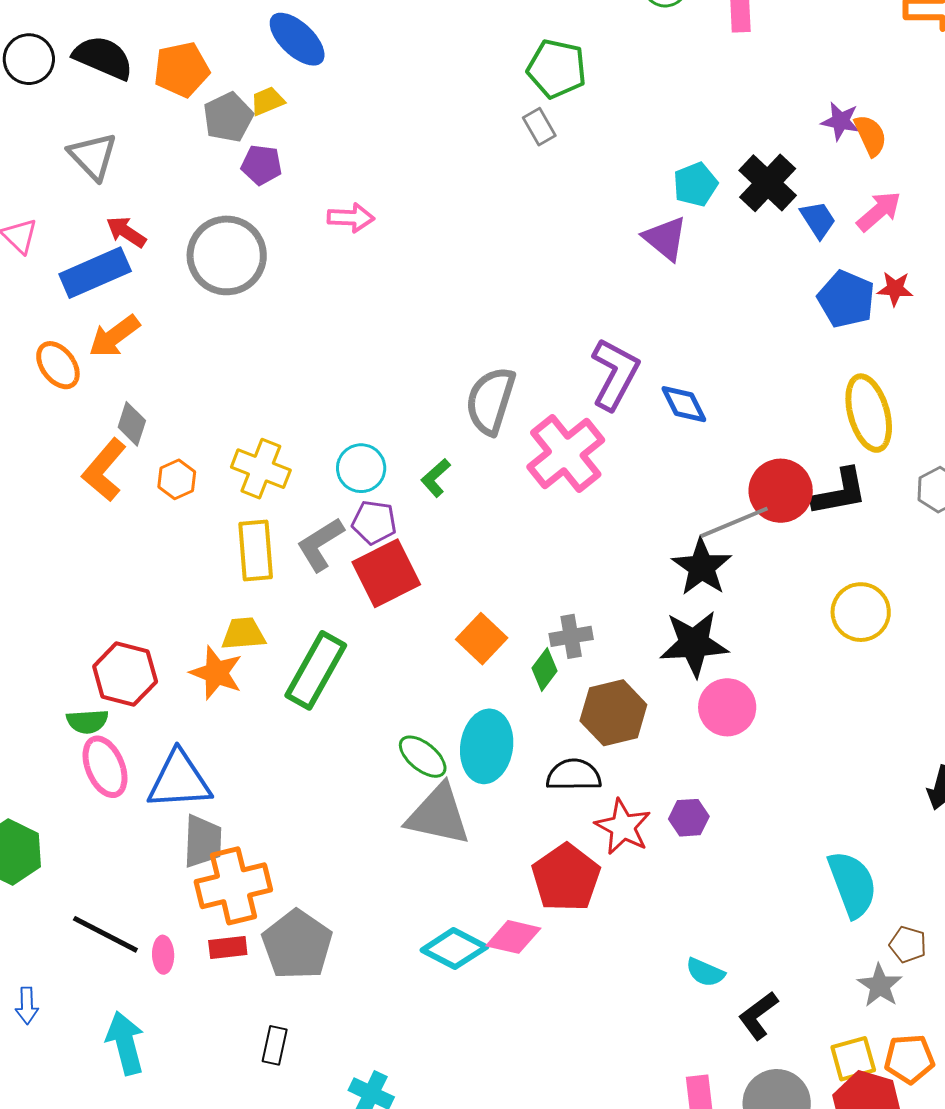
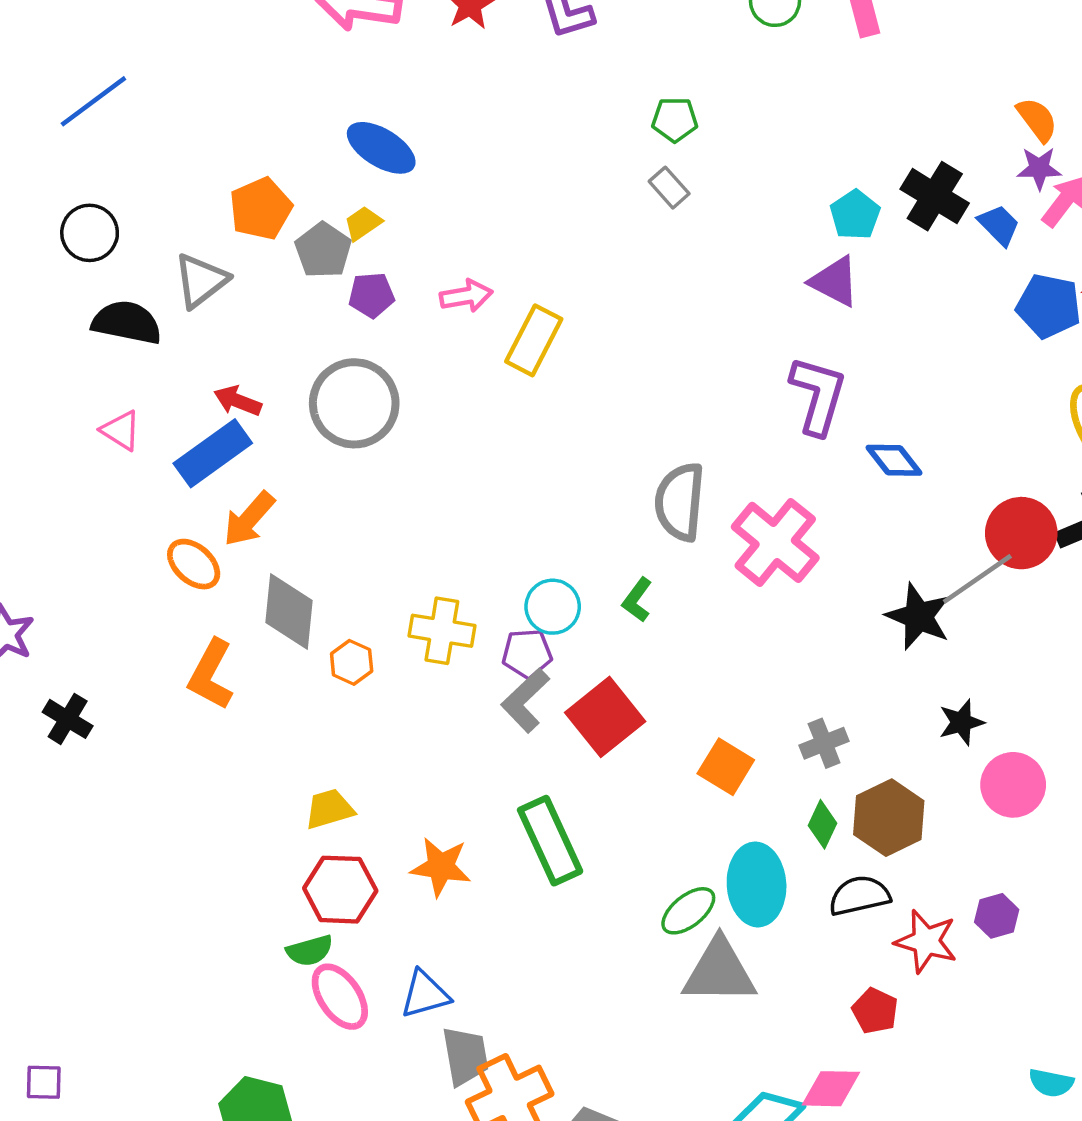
black semicircle: (103, 58) -> (127, 322), moved
green pentagon: (557, 69) -> (675, 120), size x0.7
purple star: (840, 121) -> (1039, 168), moved
gray triangle: (93, 156) -> (201, 280), moved, turned 48
pink arrow: (351, 218) -> (466, 296), moved
purple L-shape: (615, 374) -> (818, 395), moved
gray diamond: (132, 424) -> (289, 612), size x1.6
orange L-shape: (104, 470) -> (211, 675), moved
purple pentagon: (374, 522) -> (527, 653), moved
yellow rectangle: (256, 550) -> (534, 340), moved, turned 44
black star: (702, 567) -> (919, 616), moved
yellow trapezoid: (243, 634) -> (329, 809), moved
black star: (694, 644) -> (961, 722), size x0.6
green diamond: (545, 669) -> (822, 824), moved
green rectangle: (316, 670) -> (550, 841), turned -42
green ellipse: (423, 757) -> (688, 911), turned -66
blue triangle: (179, 780) -> (425, 994), size x0.7
red pentagon: (566, 878) -> (875, 1011), size x0.6

